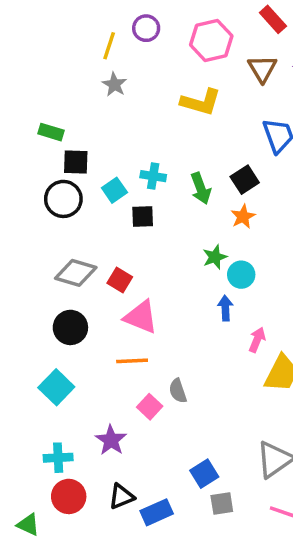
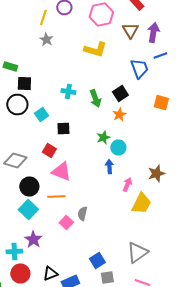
cyan square: (114, 190) -> (41, 114), moved
black square: (143, 217) -> (63, 128), moved
gray diamond: (76, 273) -> (15, 160), moved
black circle: (70, 327) -> (29, 186), moved
cyan square: (56, 387) -> (28, 210), moved
gray semicircle: (178, 391) -> (82, 214), turned 32
purple star: (111, 440) -> (33, 240), moved

